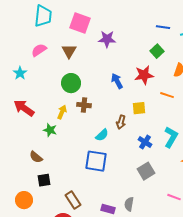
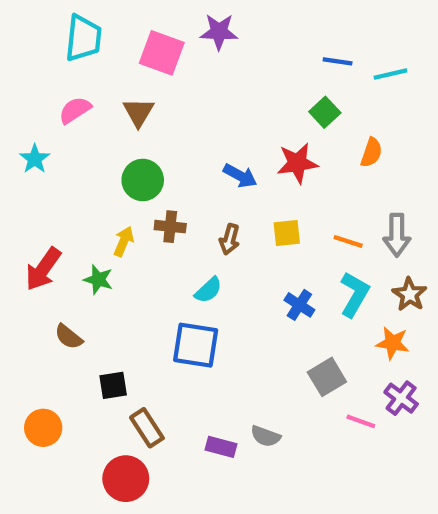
purple star: (107, 39) -> (219, 32), moved
blue arrow: (117, 81) -> (240, 176), turned 147
orange line: (167, 95) -> (348, 241), moved
red arrow: (24, 108) -> (43, 269), moved, turned -90
brown arrow: (121, 122) -> (230, 239), moved
gray square: (146, 171) -> (327, 377), moved
black square: (44, 180) -> (113, 385), moved
gray semicircle: (129, 204) -> (266, 436), turned -80

